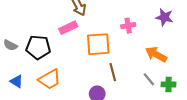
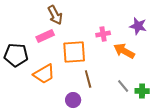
orange arrow: (156, 54) -> (124, 51), moved
orange trapezoid: (50, 79) -> (44, 74), moved

